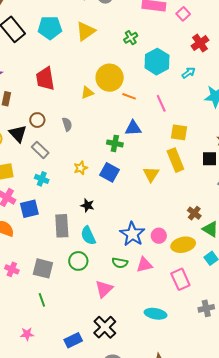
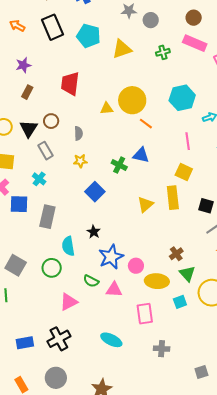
green cross: (131, 38) -> (163, 52), moved
pink line: (161, 103) -> (188, 141), moved
yellow star: (81, 168) -> (80, 161), moved
blue square: (109, 172) -> (95, 192), moved
black star: (87, 205) -> (94, 232), moved
gray rectangle: (62, 226) -> (47, 217), moved

